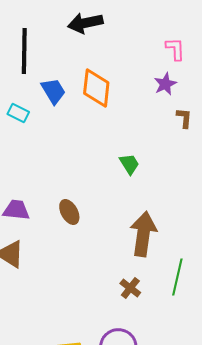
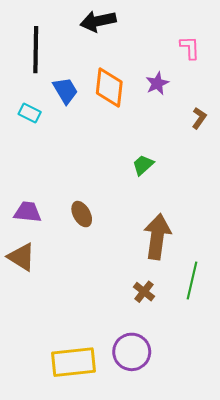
purple star: (165, 84) -> (157, 83), moved
brown L-shape: (184, 118) -> (199, 118), turned 30
green trapezoid: (129, 164) -> (143, 165), turned -100

